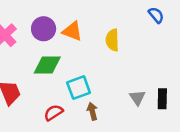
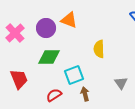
orange triangle: (72, 31) -> (69, 20), moved
yellow semicircle: (112, 40) -> (99, 49), moved

